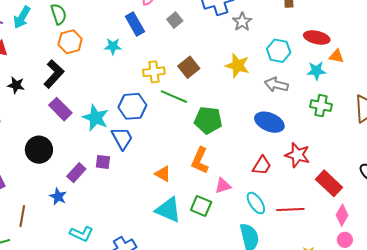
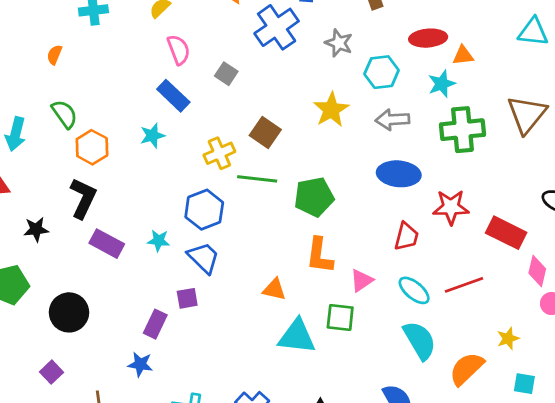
gray star: (242, 22) -> (339, 43), moved
yellow star: (237, 66) -> (331, 110), turned -30
green cross: (321, 106) -> (462, 130), size x1.4
cyan star: (96, 118) -> (159, 241), size x0.6
black circle: (39, 150) -> (69, 312), moved

